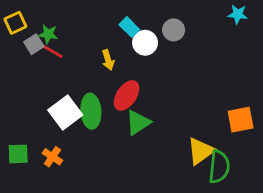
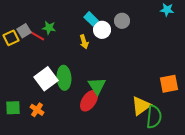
yellow square: (15, 23) -> (11, 38), moved
green star: (48, 34) -> (49, 28), moved
yellow arrow: (108, 60) -> (84, 42), moved
red ellipse: (127, 95) -> (89, 101), moved
green triangle: (138, 123) -> (97, 86), turned -30

